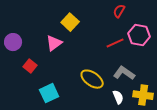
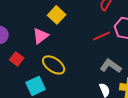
yellow ellipse: (92, 79) -> (54, 65), moved

